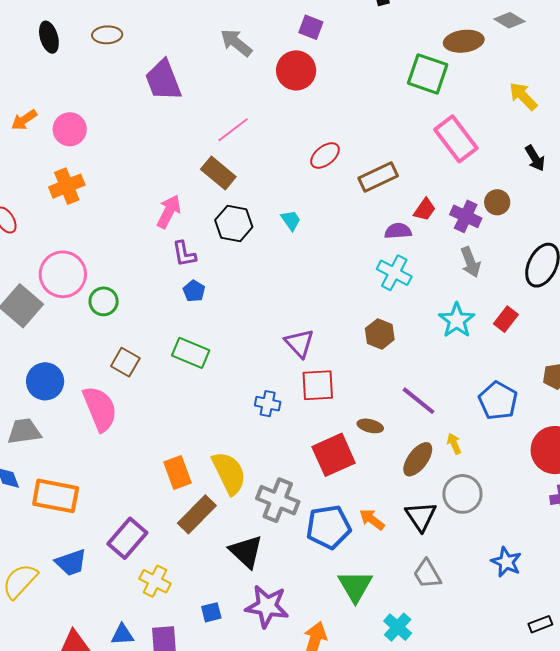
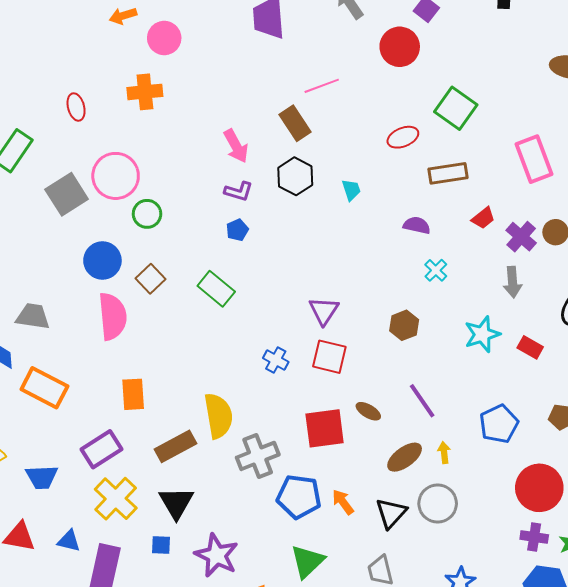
green square: (428, 74) -> (456, 108), moved
pink arrow: (169, 212) -> (236, 146), turned 108
purple semicircle: (398, 231) -> (417, 225), moved
purple L-shape: (184, 254) -> (239, 191), turned -80
cyan cross: (394, 273) -> (436, 270), size x0.7
red rectangle: (506, 319) -> (530, 347), turned 65
blue circle: (45, 381) -> (102, 261), moved
orange rectangle: (178, 472) -> (133, 394), moved
gray cross: (278, 500) -> (258, 456), turned 30
black triangle: (246, 552) -> (176, 503), moved
blue trapezoid: (71, 563) -> (42, 477), moved
yellow cross: (155, 581) -> (116, 499), size x1.4

